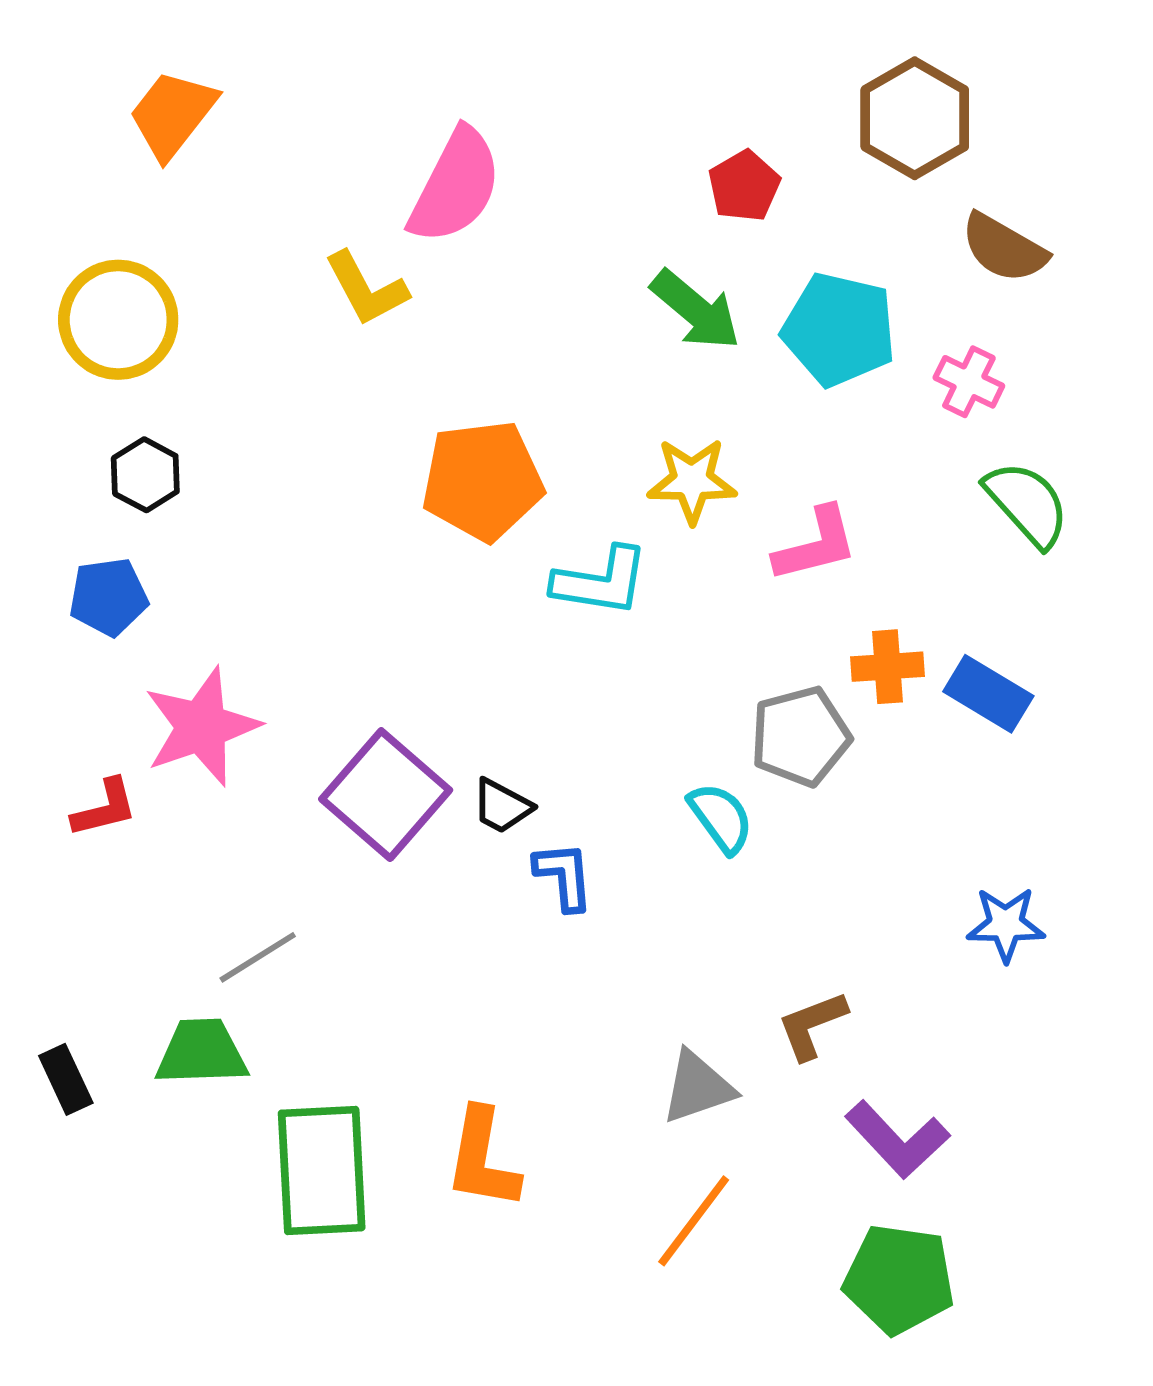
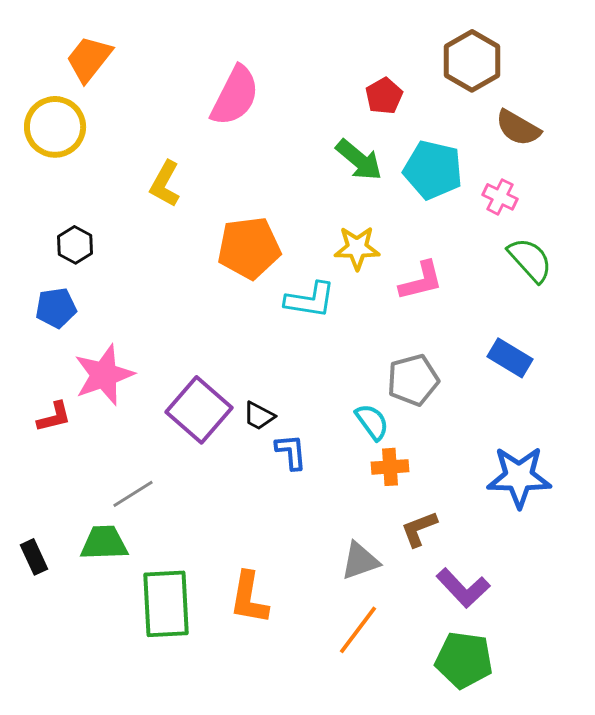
yellow L-shape: (366, 289) -> (165, 184), moved, turned 57
yellow circle: (118, 320) -> (55, 127), moved
orange cross: (888, 667) -> (390, 467), moved
blue star: (1006, 924) -> (519, 477), size x1.6

